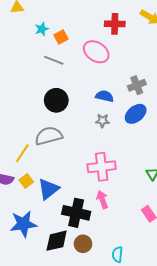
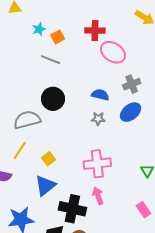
red cross: (115, 24) -> (95, 31), moved
pink ellipse: (96, 52) -> (113, 52), moved
gray semicircle: (49, 136) -> (27, 120), moved
yellow square: (26, 181) -> (48, 159), moved

